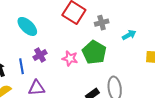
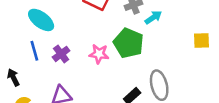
cyan arrow: (129, 35) -> (153, 17), moved
blue line: (22, 66) -> (34, 51), moved

